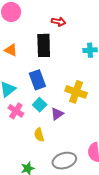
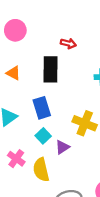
pink cross: (16, 111) -> (16, 159), moved
yellow semicircle: (39, 135) -> (41, 170), size x1.5

